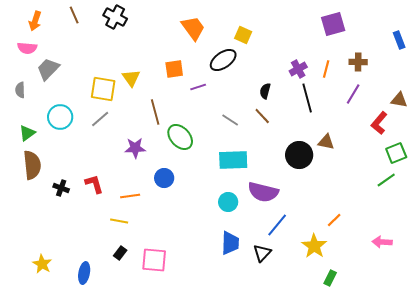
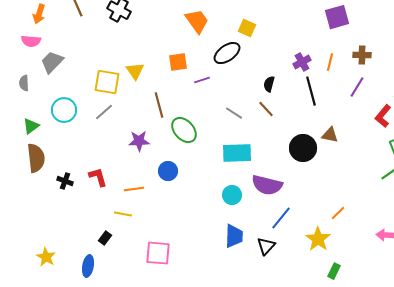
black rectangle: (120, 253) -> (105, 238), moved

